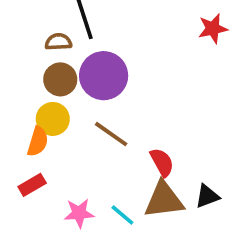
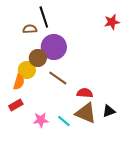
brown circle: (60, 79) -> (38, 58), moved
red semicircle: (162, 162) -> (85, 93), turned -56
brown triangle: (164, 200) -> (86, 113), turned 30

